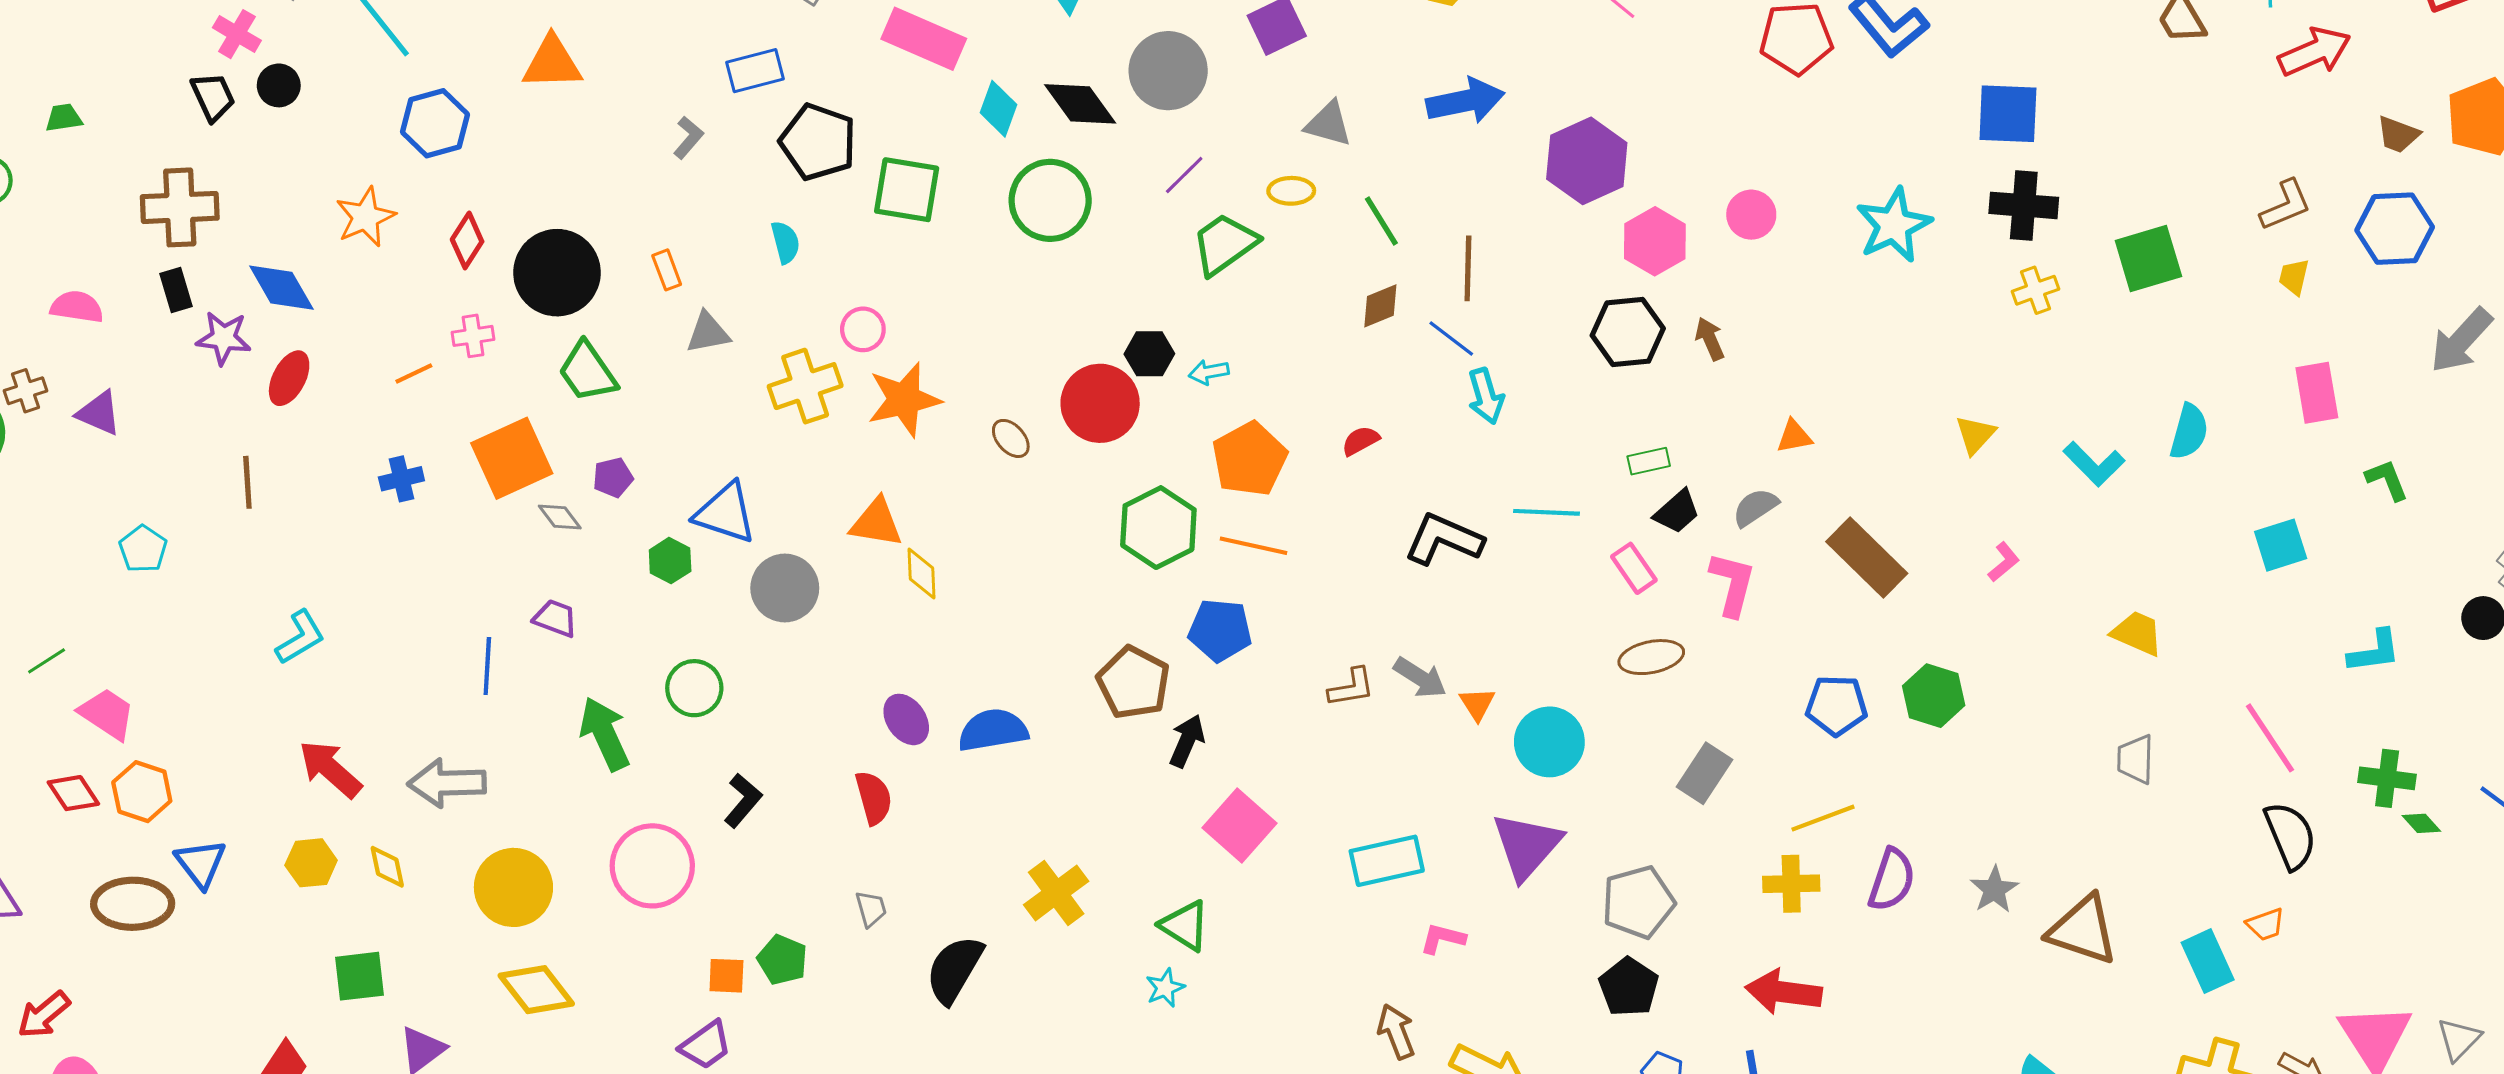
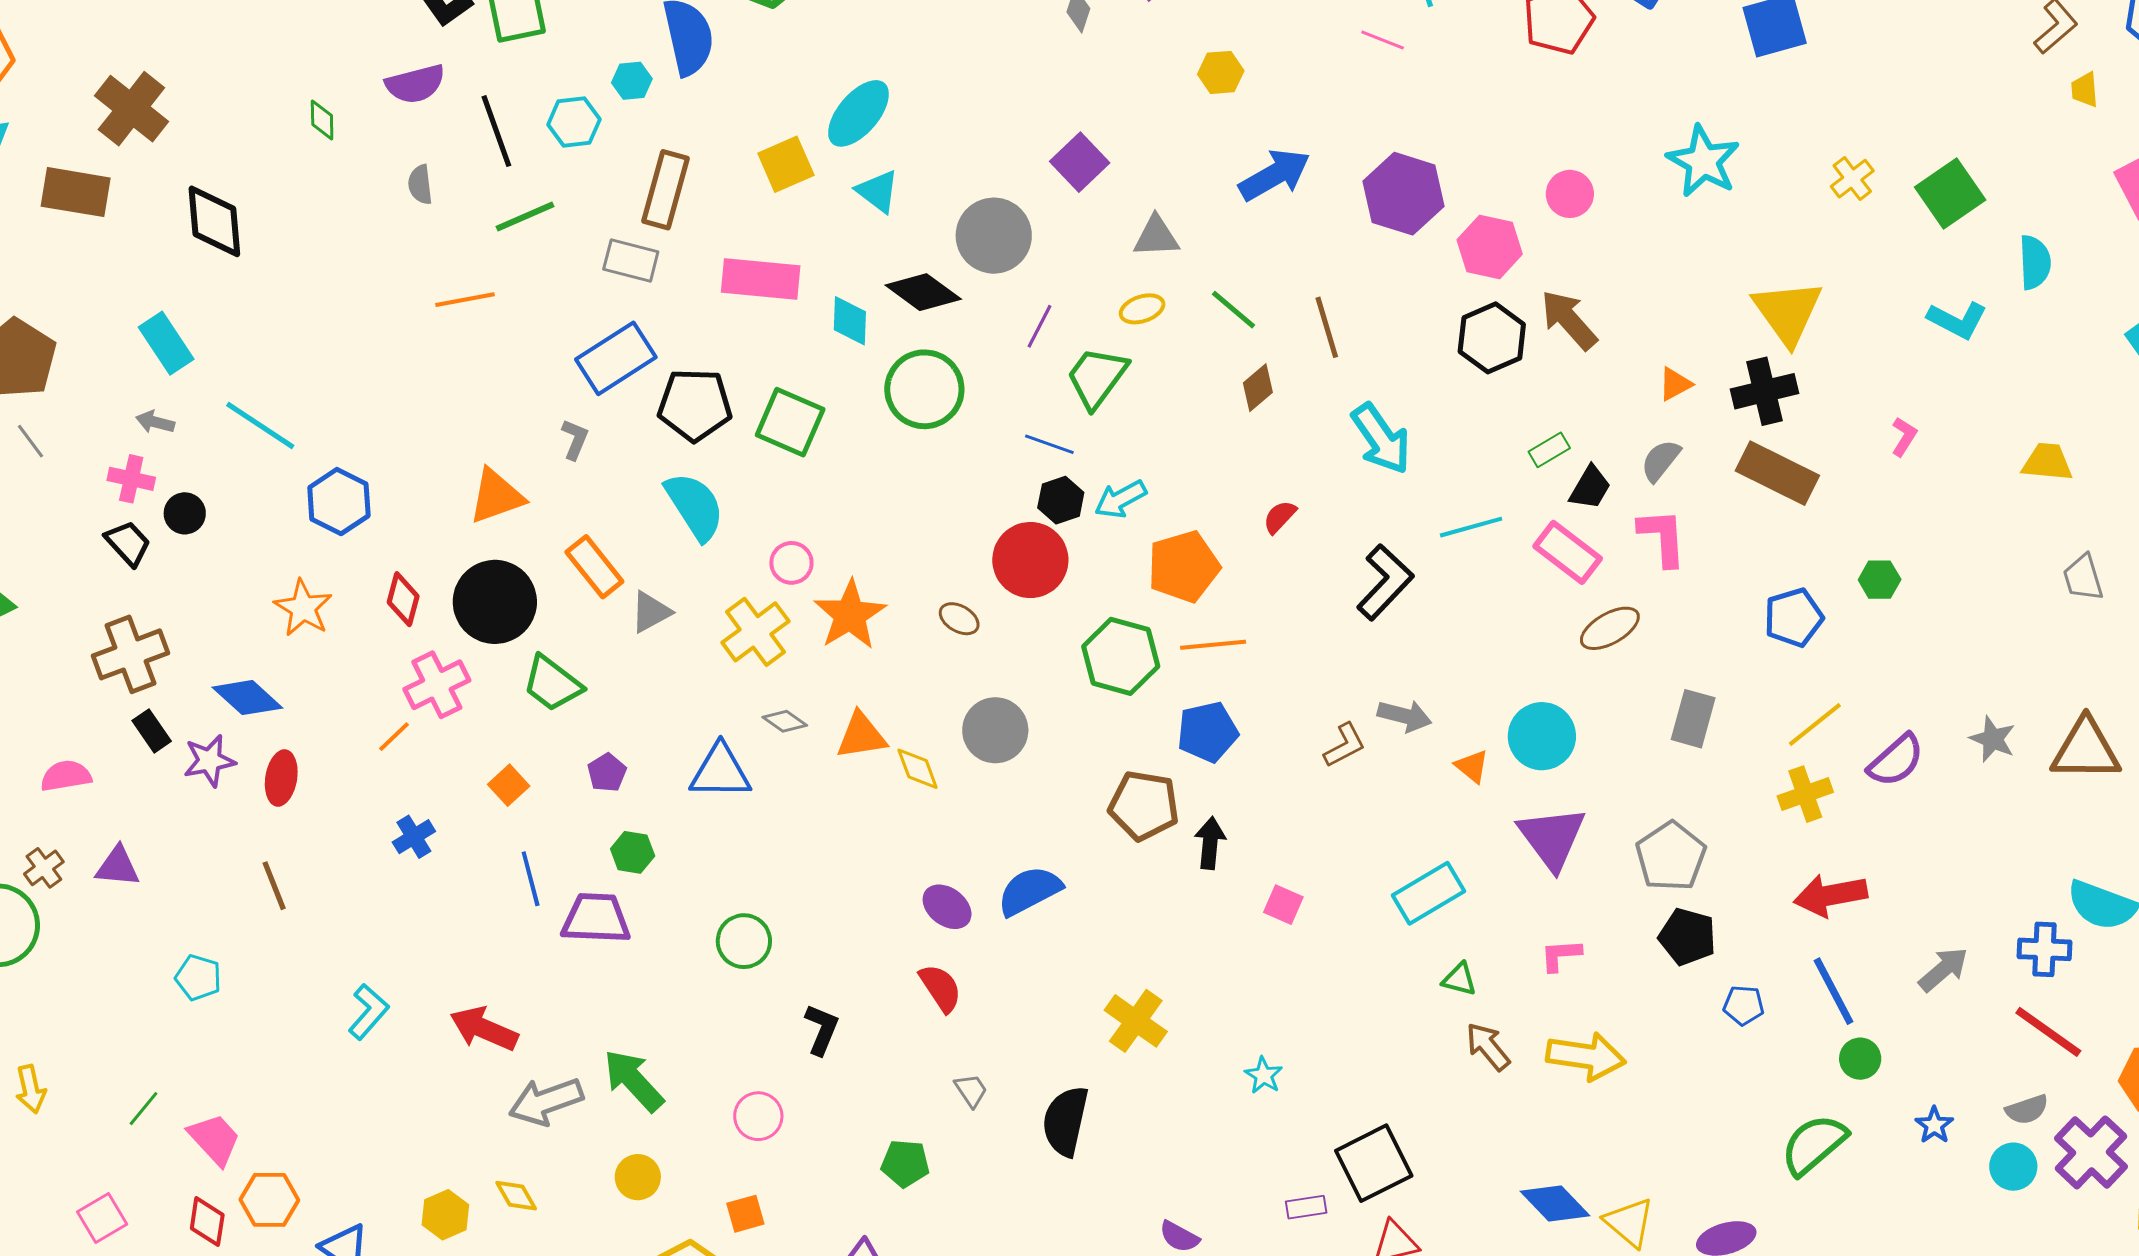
orange triangle: (552, 63) -> (496, 496), moved
blue rectangle: (755, 71) -> (616, 358), size x1.4
green square: (907, 190) -> (790, 422), turned 32
black cross: (2024, 205) -> (1764, 391), moved
cyan semicircle: (785, 242) -> (695, 506), size x1.8
green square: (2148, 259) -> (1950, 193), moved
orange rectangle: (667, 270) -> (594, 567), size x1.6
pink cross: (473, 336) -> (437, 685), size x1.6
blue line: (1451, 338) -> (1049, 444), moved
brown arrow: (1710, 339) -> (1569, 320), size x1.6
cyan arrow: (1209, 372) -> (1120, 499), size x1.4
cyan arrow: (1486, 396) -> (1381, 439), size x1.4
yellow triangle: (1975, 435) -> (1788, 312), moved, size x1.8
orange square: (512, 458) -> (509, 785), size x0.5
orange pentagon: (1250, 459) -> (1184, 567), turned 30
gray diamond: (560, 517) -> (785, 721), moved
black L-shape: (1444, 539) -> (1385, 582), turned 128
green hexagon: (670, 561) -> (633, 852), moved
pink rectangle: (1634, 568) -> (1568, 552), size x1.4
gray circle: (785, 588) -> (995, 730), moved
purple trapezoid: (555, 618) -> (596, 918), size x1.6
blue line: (487, 666) -> (531, 879), moved
green hexagon: (1934, 696) -> (1880, 580), size x0.7
orange triangle: (1477, 704) -> (1472, 766), moved
pink trapezoid: (107, 714) -> (215, 1139), turned 32
green arrow: (605, 734) -> (634, 1080), moved
red arrow: (330, 769) -> (484, 1029), moved
red diamond: (73, 793) -> (207, 1222), turned 60
pink square: (1240, 825) -> (1283, 905), size x0.6
pink circle: (652, 866) -> (758, 1116), size x0.6
purple semicircle: (1892, 880) -> (1896, 760), turned 48
yellow circle: (513, 887) -> (638, 1177), size x0.6
green triangle: (1185, 926) -> (1459, 979), moved, size x0.7
pink L-shape: (1443, 938) -> (1561, 955), moved
orange square: (726, 976) -> (745, 1214), moved

